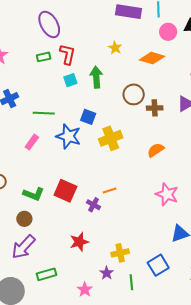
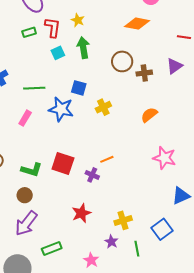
yellow star: (115, 48) -> (78, 20), moved
yellow cross: (111, 138) -> (103, 107), size x0.7

